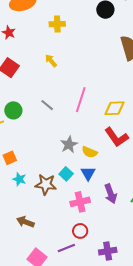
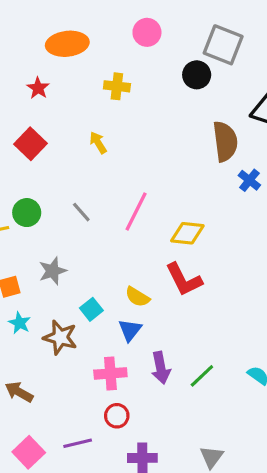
gray star: (69, 145) -> (53, 271), moved
cyan square: (66, 174) -> (91, 309), moved
red circle: (80, 231) -> (117, 416), moved

